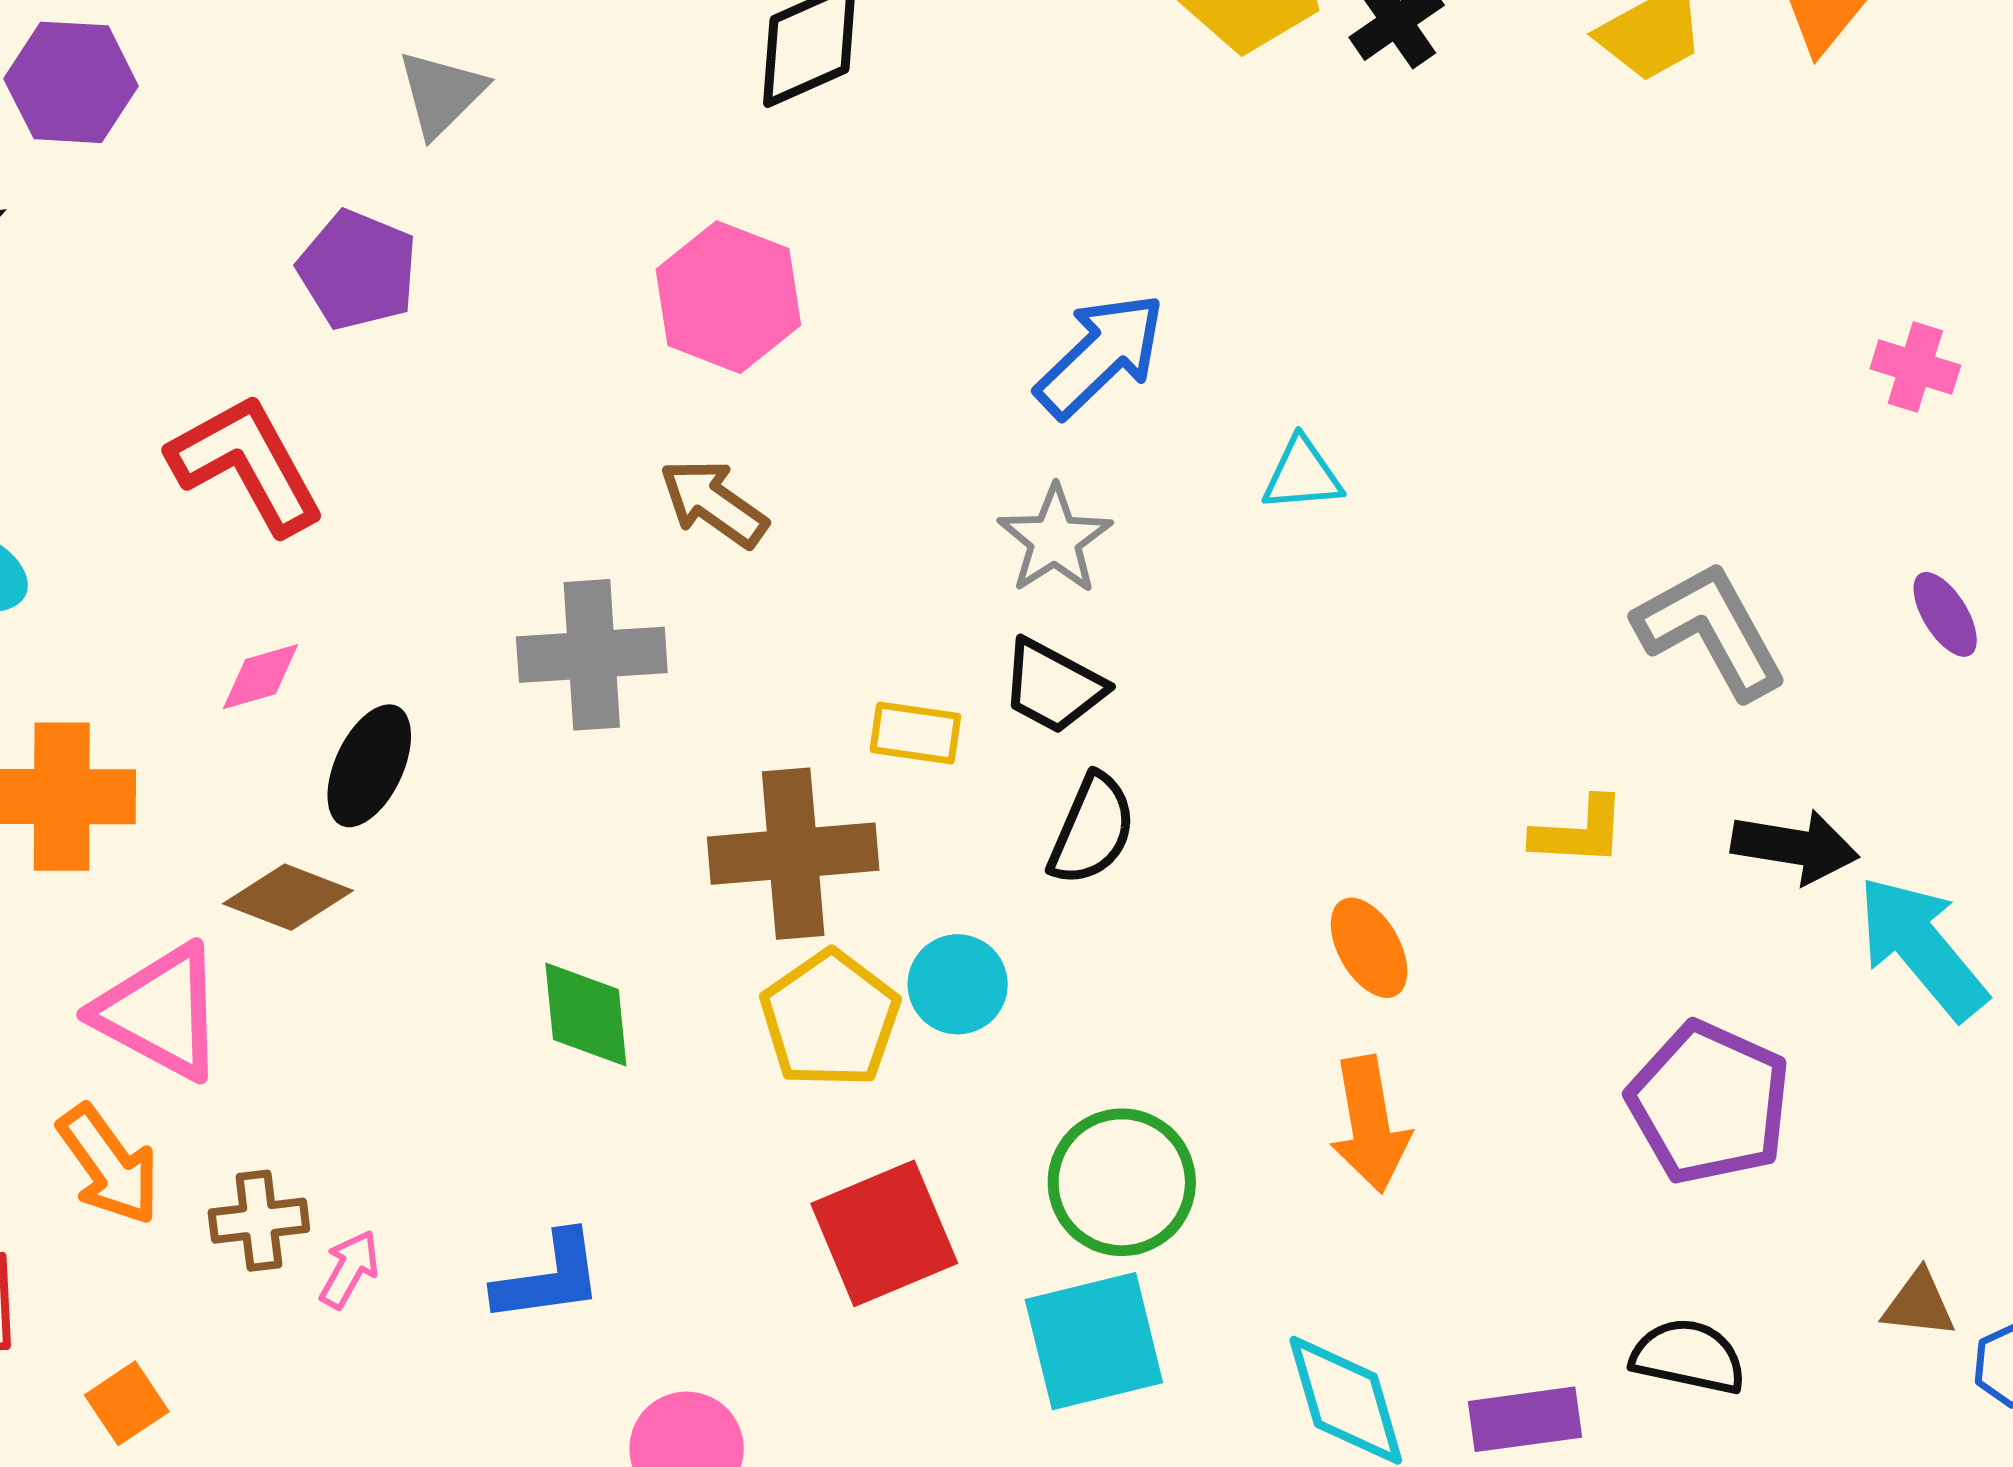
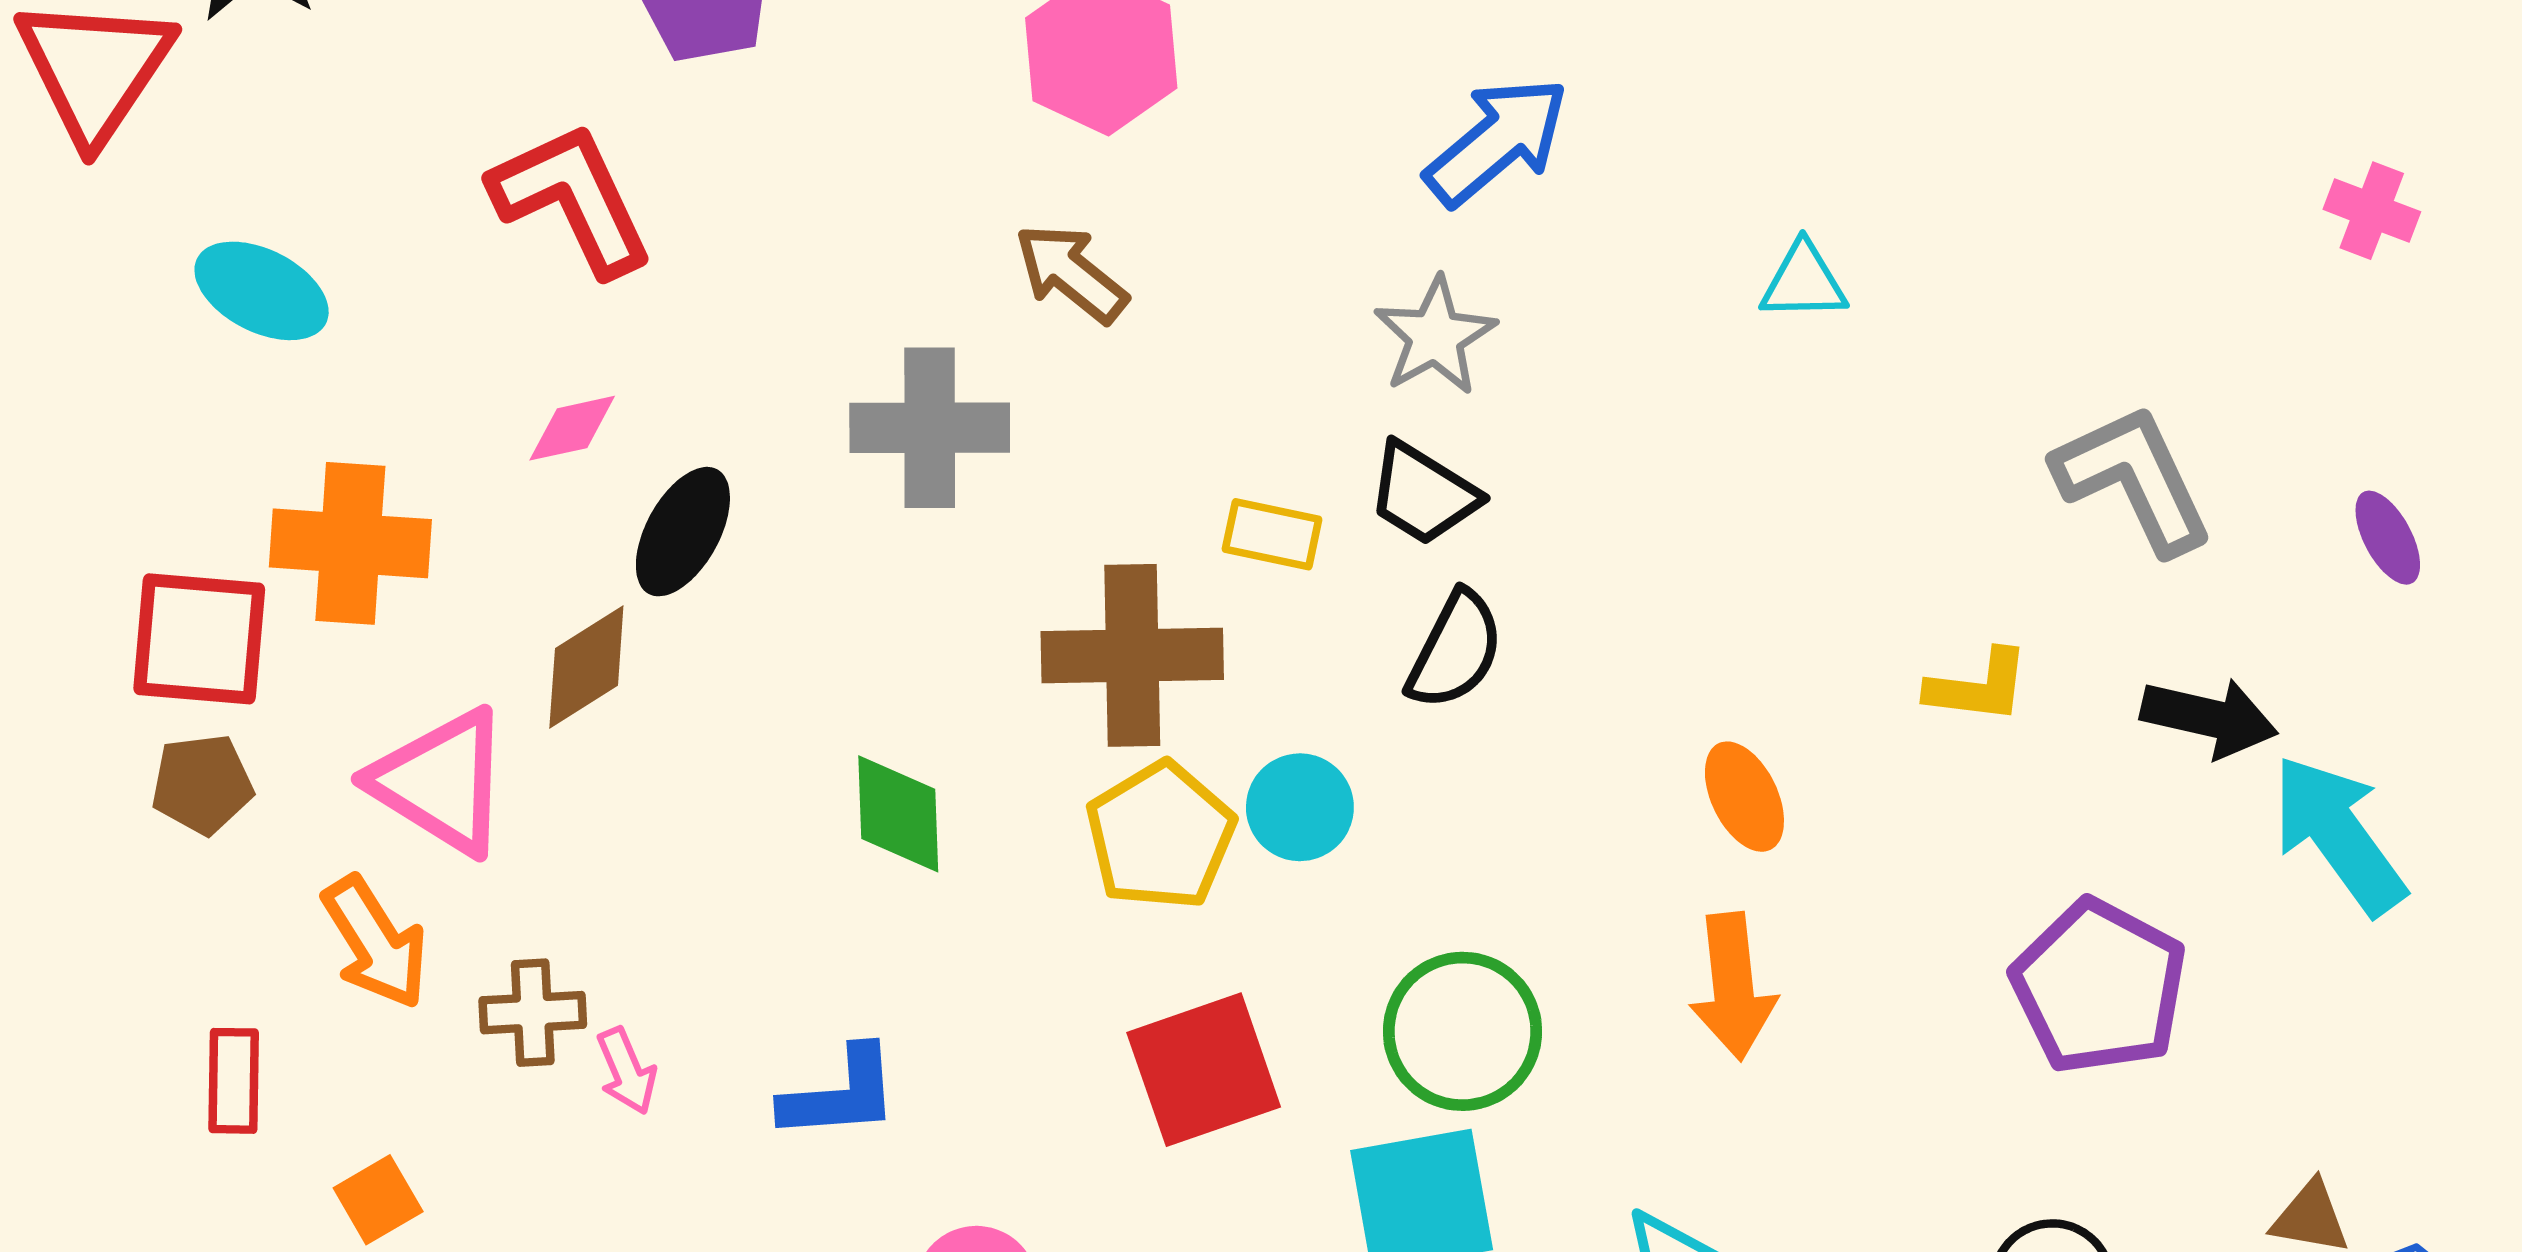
cyan triangle: (1302, 475) -> (1803, 282), moved
purple ellipse: (1945, 614) -> (2388, 538), moved
brown diamond: (288, 897) -> (586, 667), turned -57
pink arrow: (349, 1269) -> (627, 1071), turned 124

